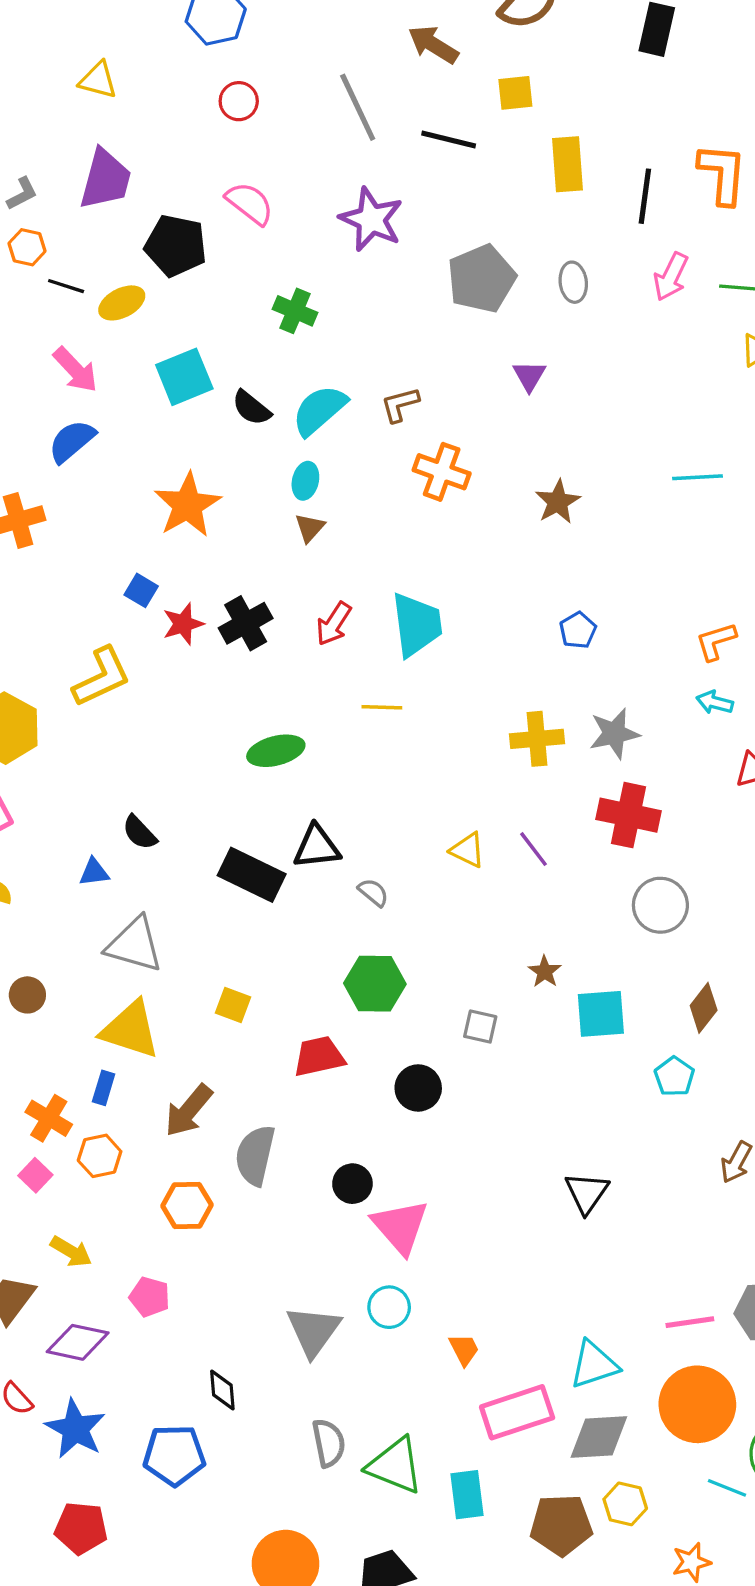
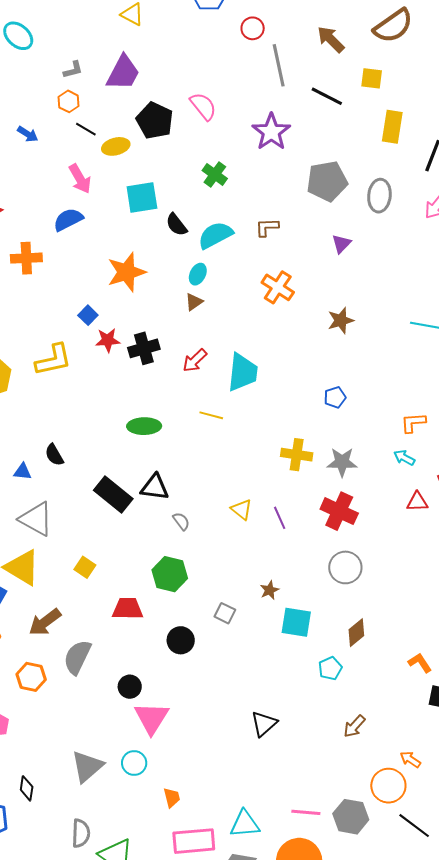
red circle: (239, 101) -> (253, 28), moved
gray ellipse: (573, 282) -> (379, 196), size x1.4
brown L-shape: (400, 405) -> (267, 227), moved

